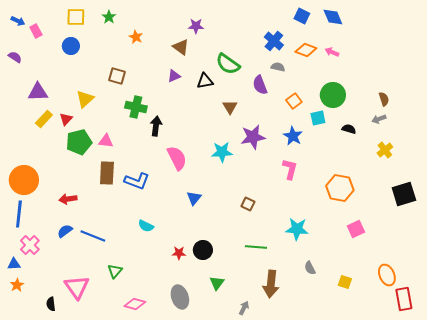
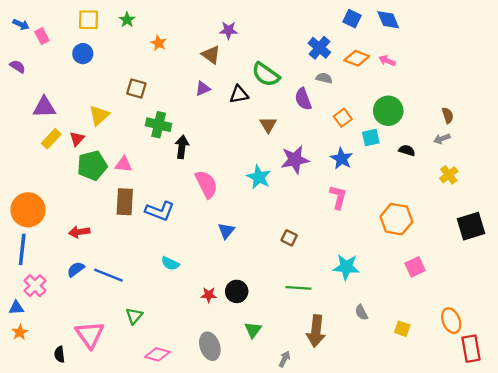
cyan star: (222, 152) -> (259, 177), turned 30

